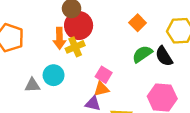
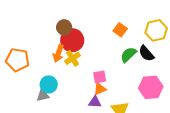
orange arrow: (59, 38) -> (58, 53), turned 30
cyan circle: (54, 75) -> (49, 84), moved
pink square: (104, 75) -> (100, 77), turned -32

